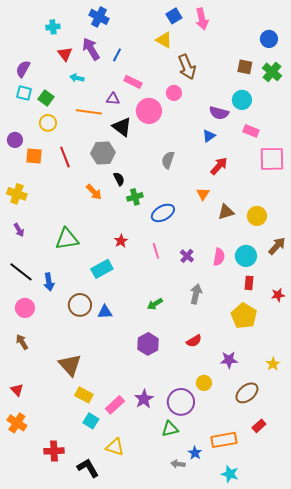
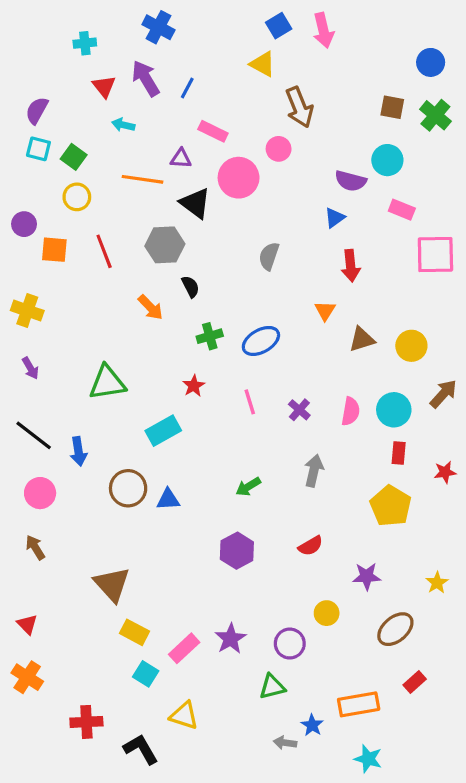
red arrow: (219, 166) -> (351, 266), turned 132
green cross: (135, 197) -> (210, 336), moved
purple circle: (181, 402) -> (290, 644), size x0.7

